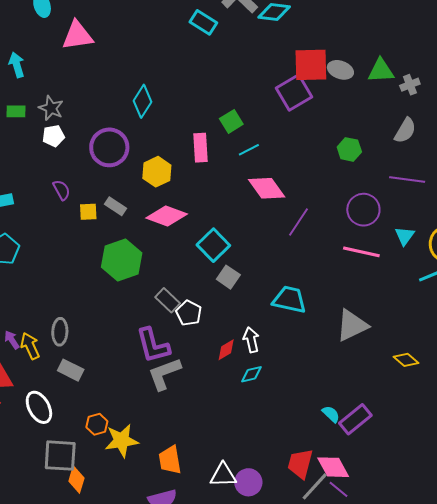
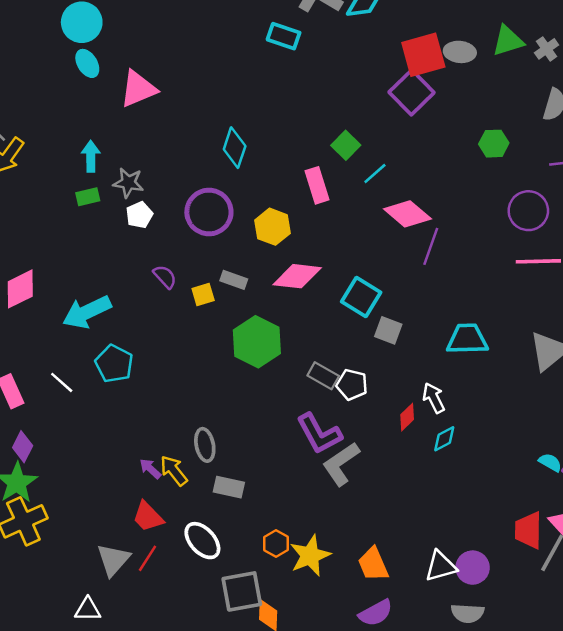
cyan arrow: (17, 65) -> (91, 156), moved, turned 30
purple line: (298, 222) -> (431, 246), moved

